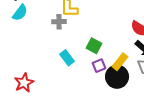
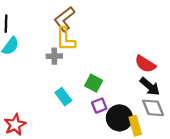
yellow rectangle: (120, 62) -> (135, 126), moved, turned -54

